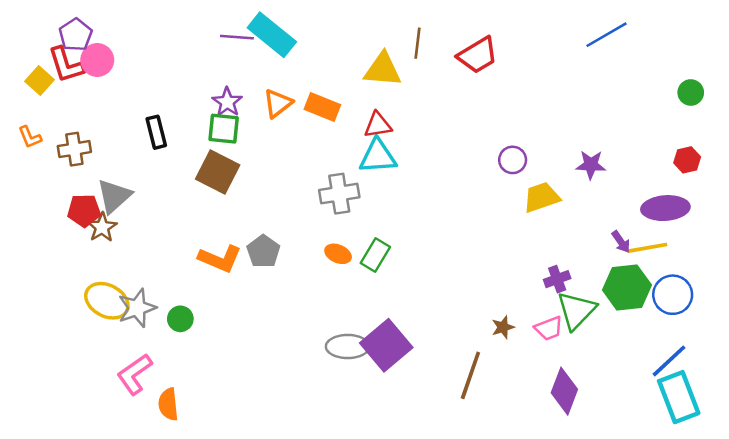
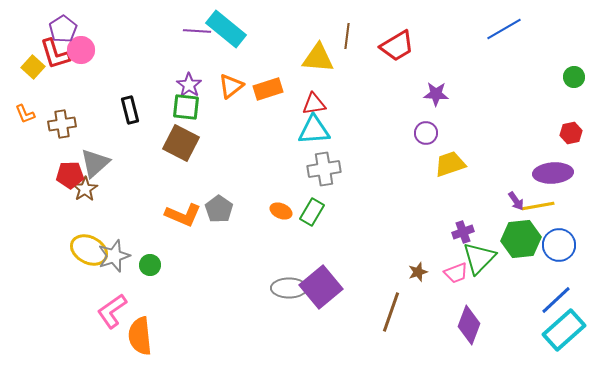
orange rectangle: (322, 107) -> (268, 89), turned -40
purple star: (591, 165) -> (436, 94), moved
gray cross: (339, 194) -> (324, 169), moved
cyan rectangle: (679, 397) -> (564, 330), turned 69
orange semicircle: (168, 404) -> (140, 336), size x1.4

